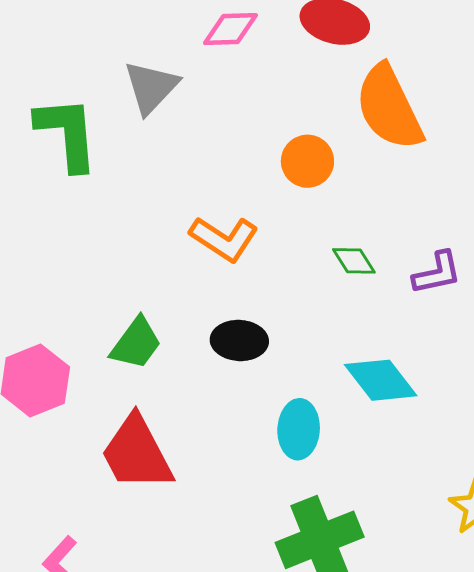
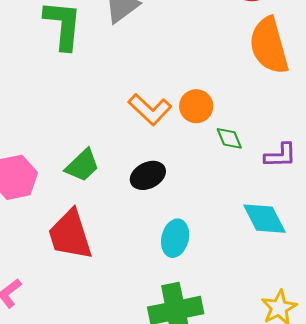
orange circle: (307, 161) -> (196, 106), moved
black ellipse: (239, 340) -> (148, 175), turned -40
cyan diamond: (381, 380) -> (264, 219), moved

